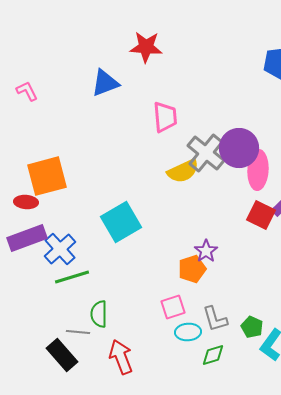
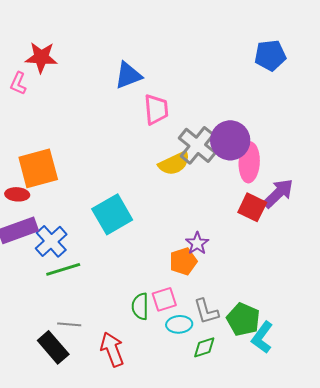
red star: (146, 47) -> (41, 57), moved
blue triangle: (105, 83) -> (128, 75), moved
pink L-shape: (27, 91) -> (18, 83), turned -130
green semicircle: (99, 314) -> (140, 306), moved
green pentagon: (252, 327) -> (243, 319), size x1.5

